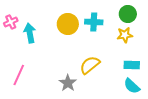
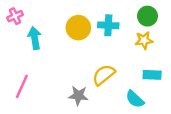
pink cross: (11, 22) -> (15, 16), moved
gray star: (68, 83) -> (78, 96), turned -30
cyan semicircle: (132, 86) -> (135, 99), moved

